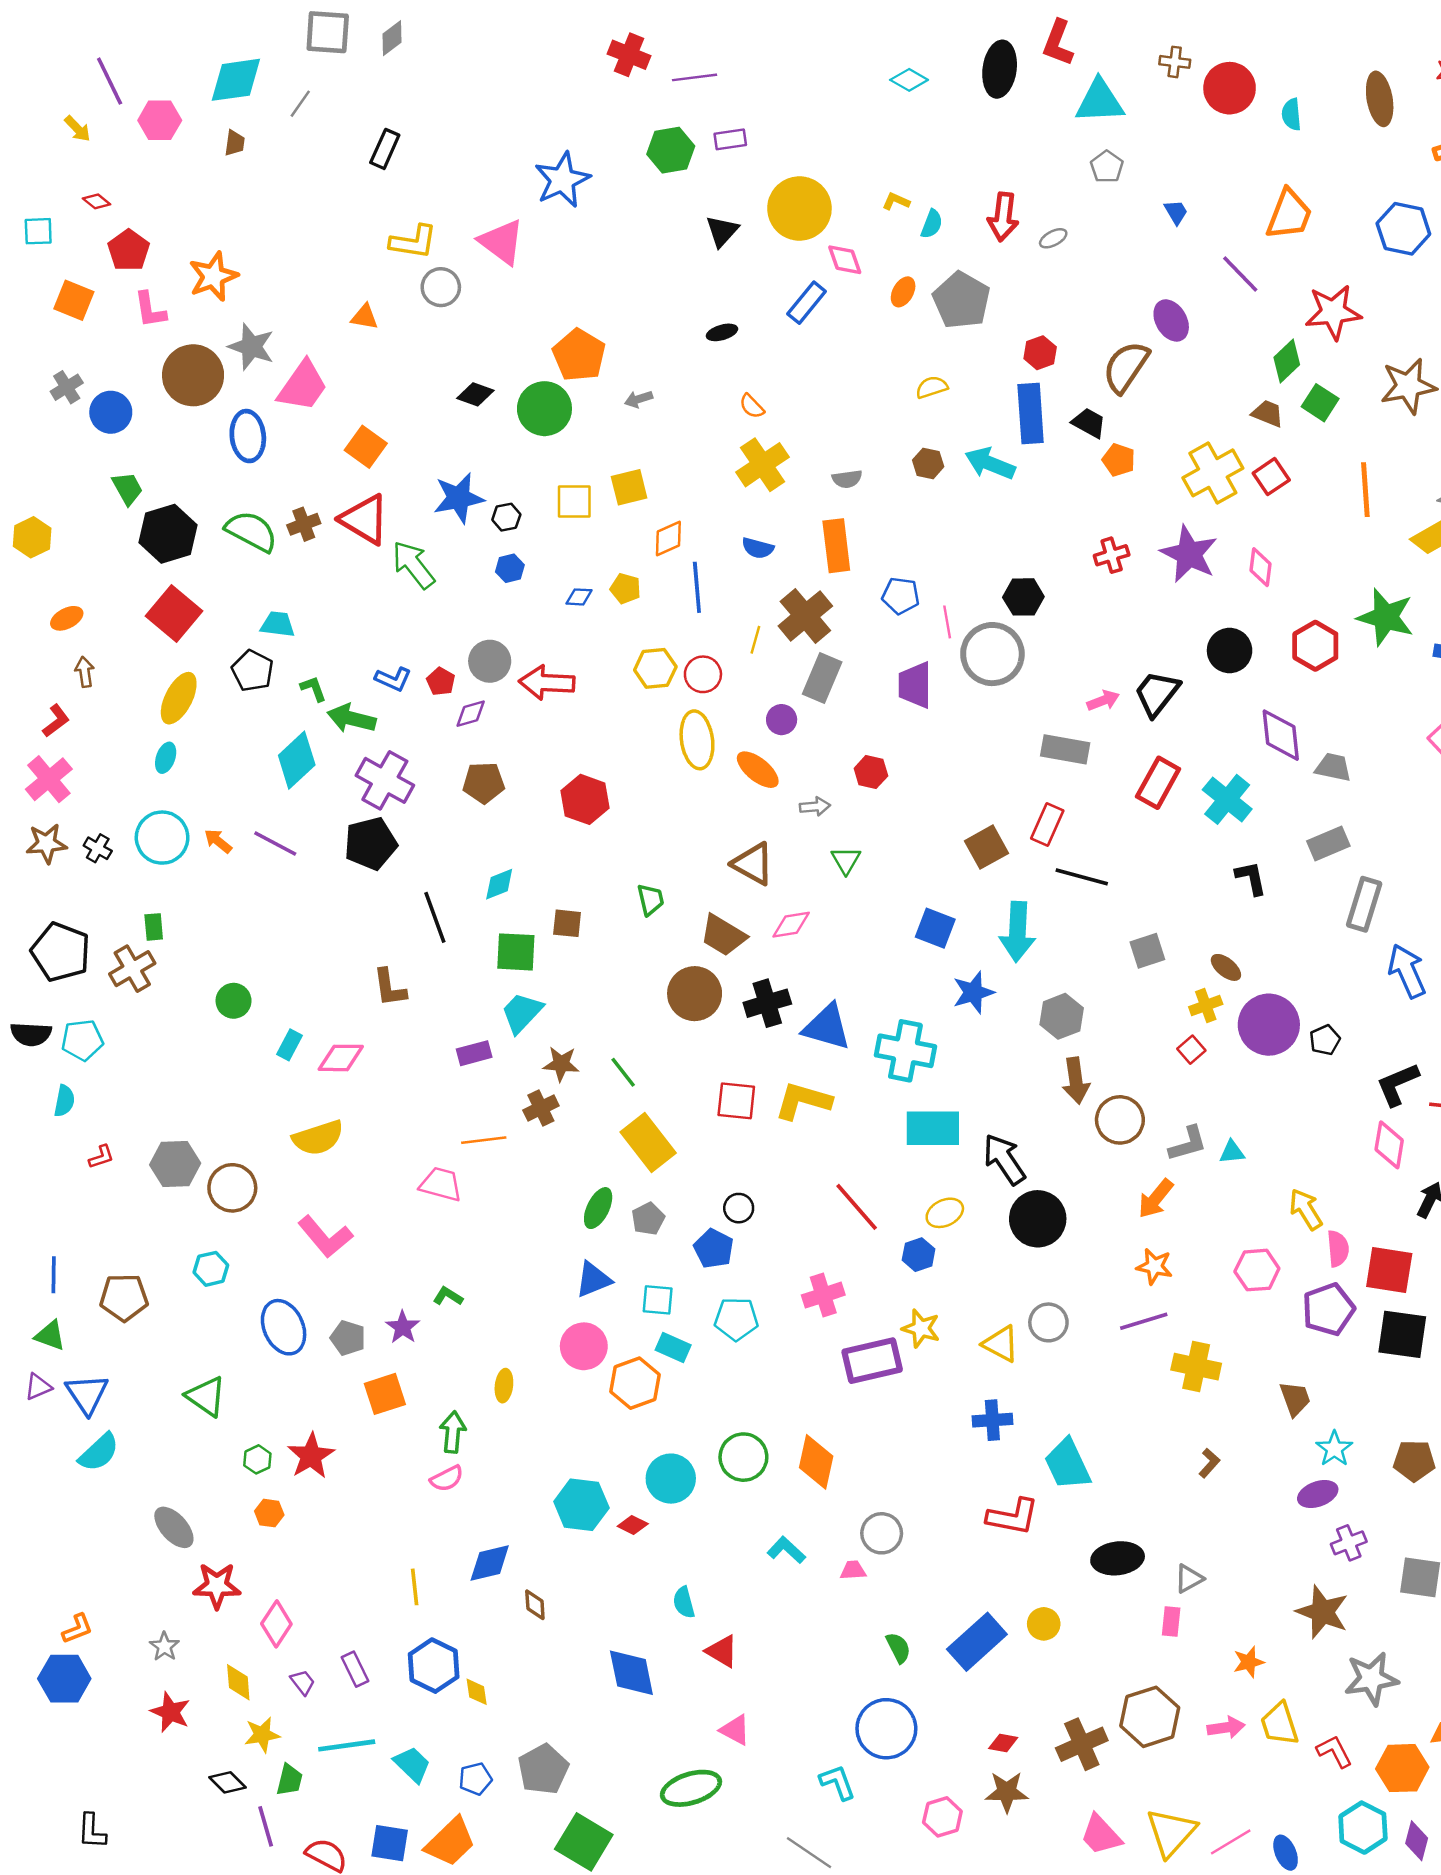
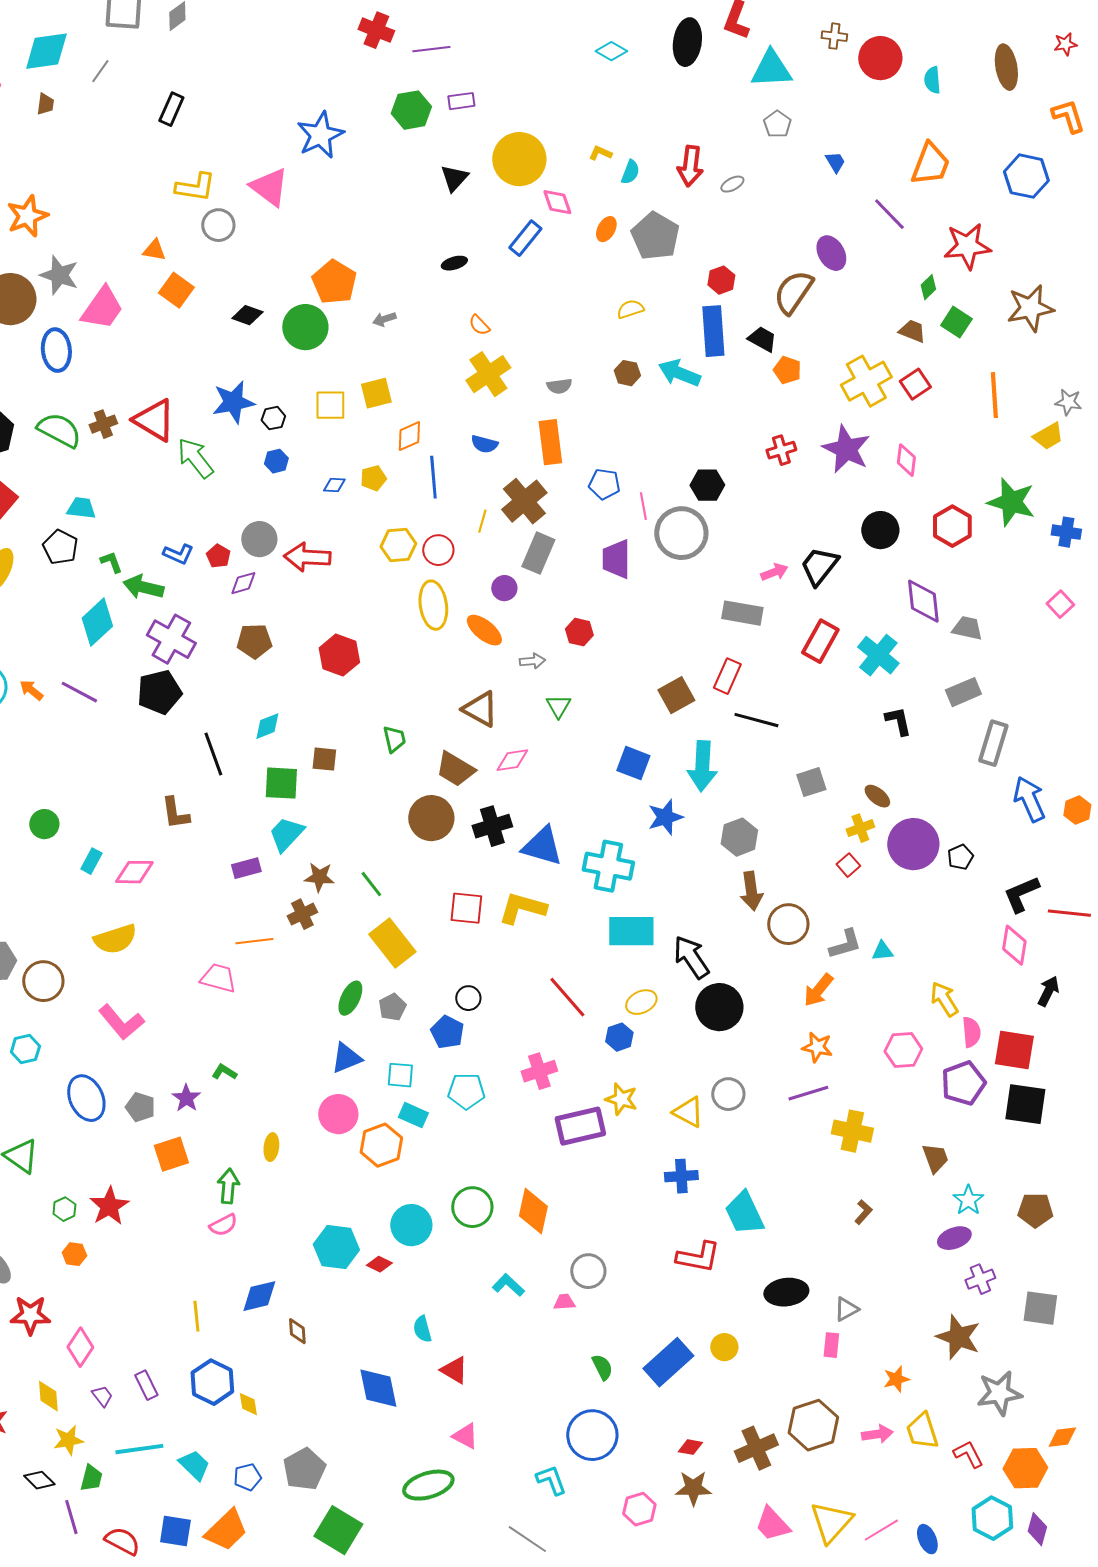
green diamond: (1287, 361) -> (928, 287), size x0.7
orange square: (366, 447) -> (176, 290), moved
yellow pentagon: (625, 589) -> (373, 478), turned -30

